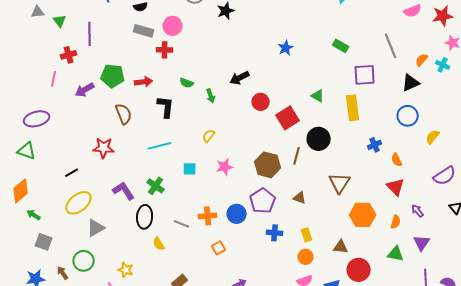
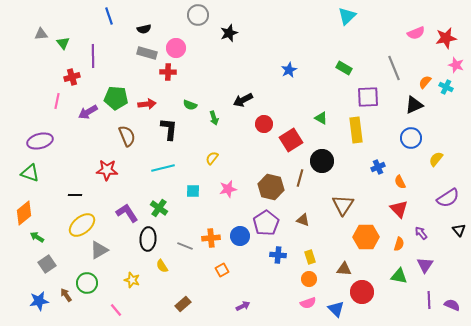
black line: (72, 173) -> (75, 195), turned 32
gray square: (44, 242) -> (47, 264), turned 36
yellow star: (126, 270) -> (132, 280), moved

